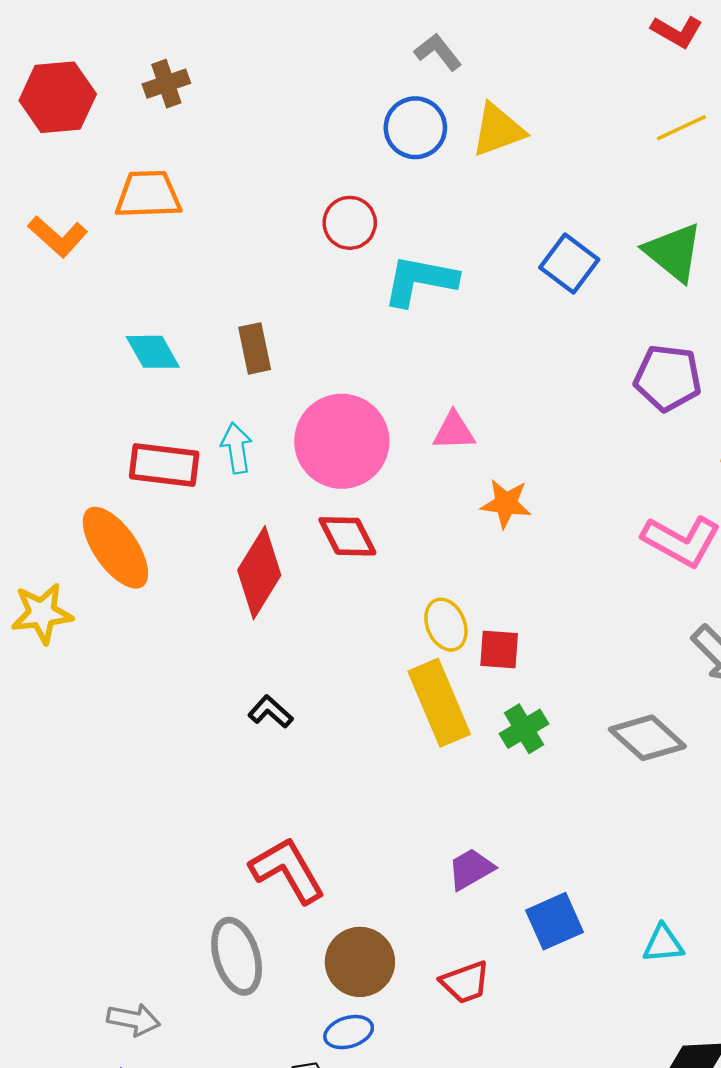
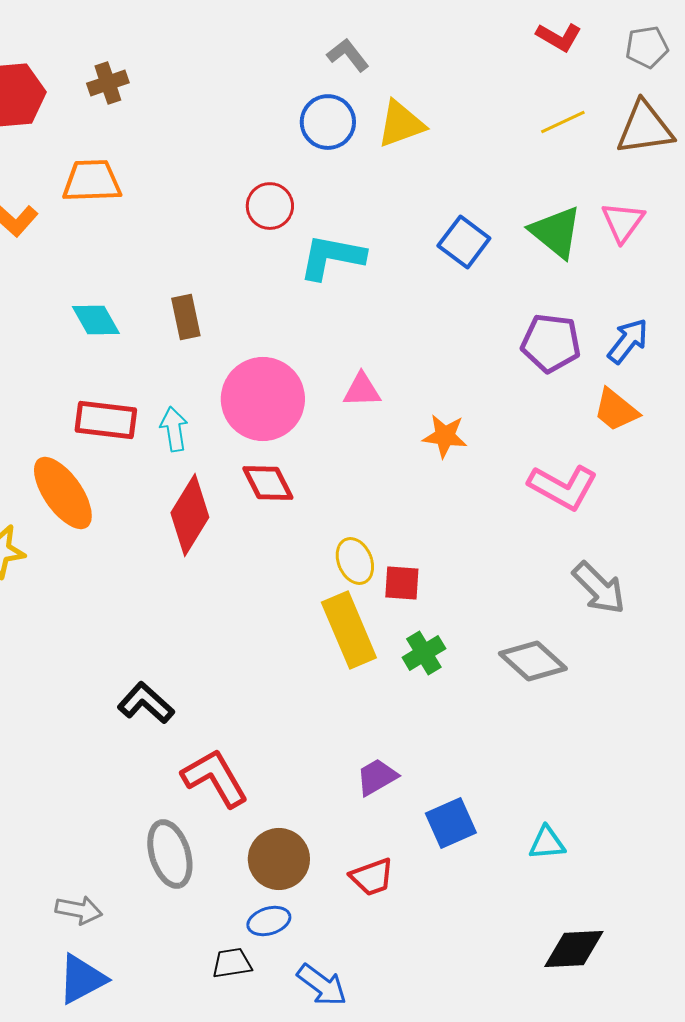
cyan arrow: (237, 448) -> (174, 429), moved
orange star: (506, 504) -> (445, 436), moved
black L-shape: (270, 712) -> (146, 703), moved, size x1.4

